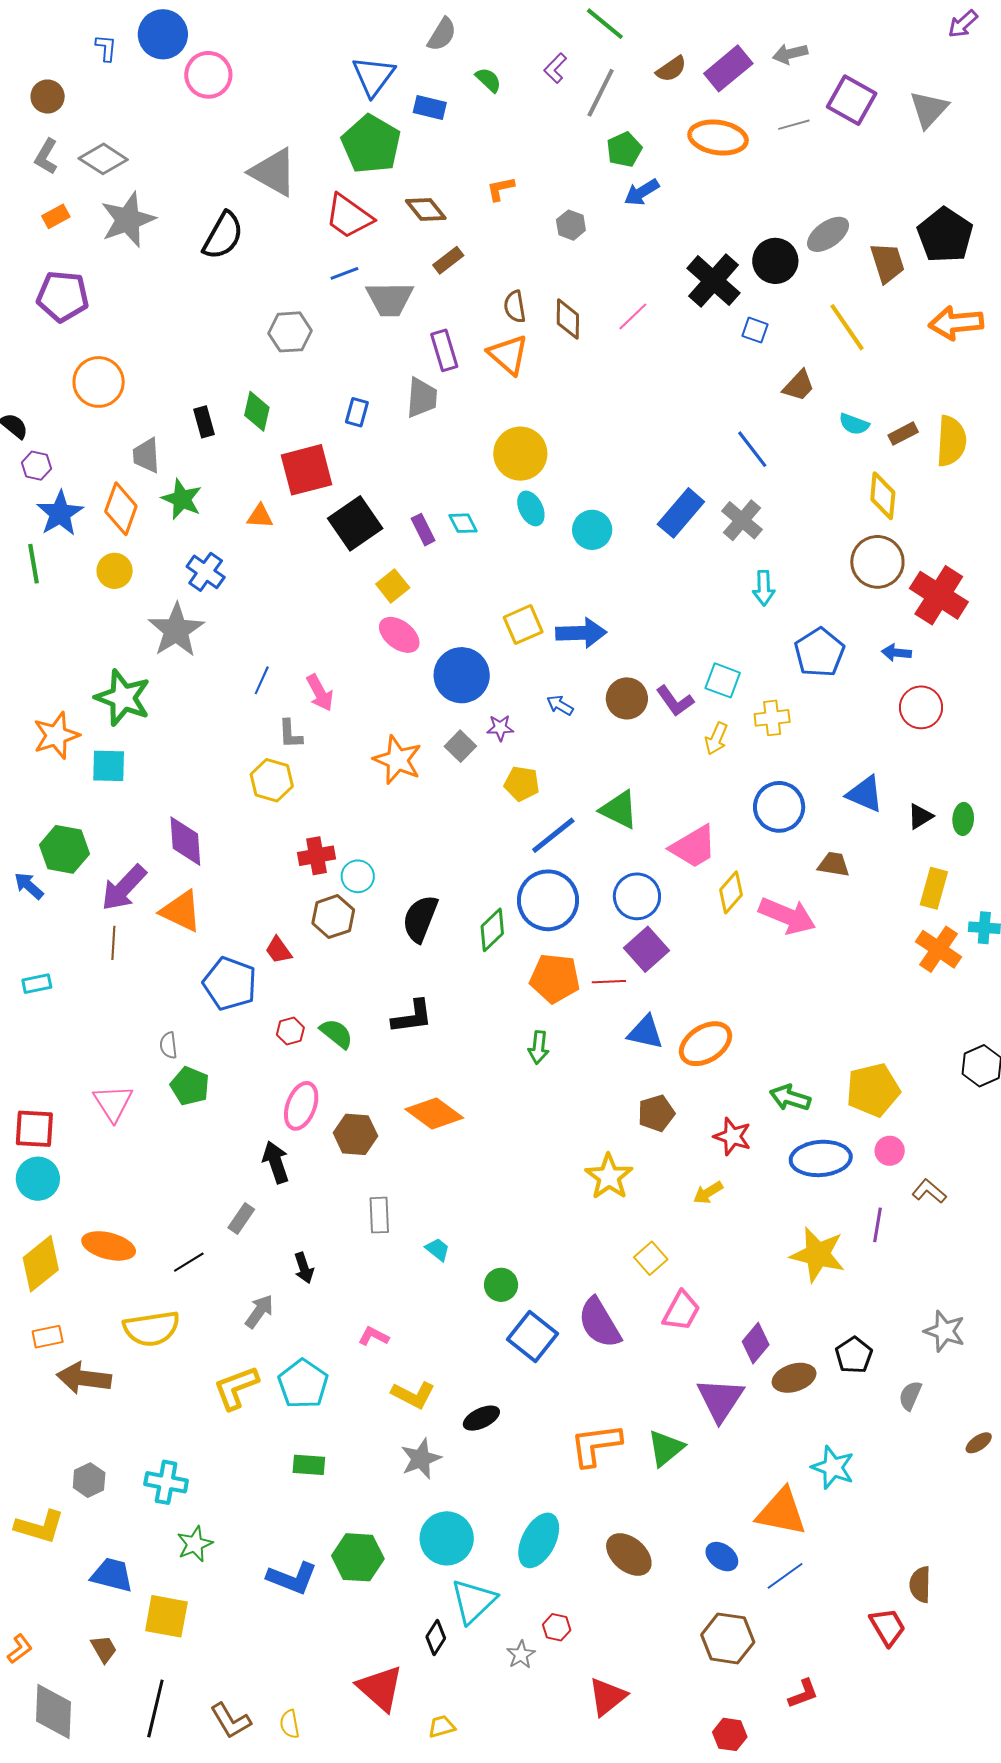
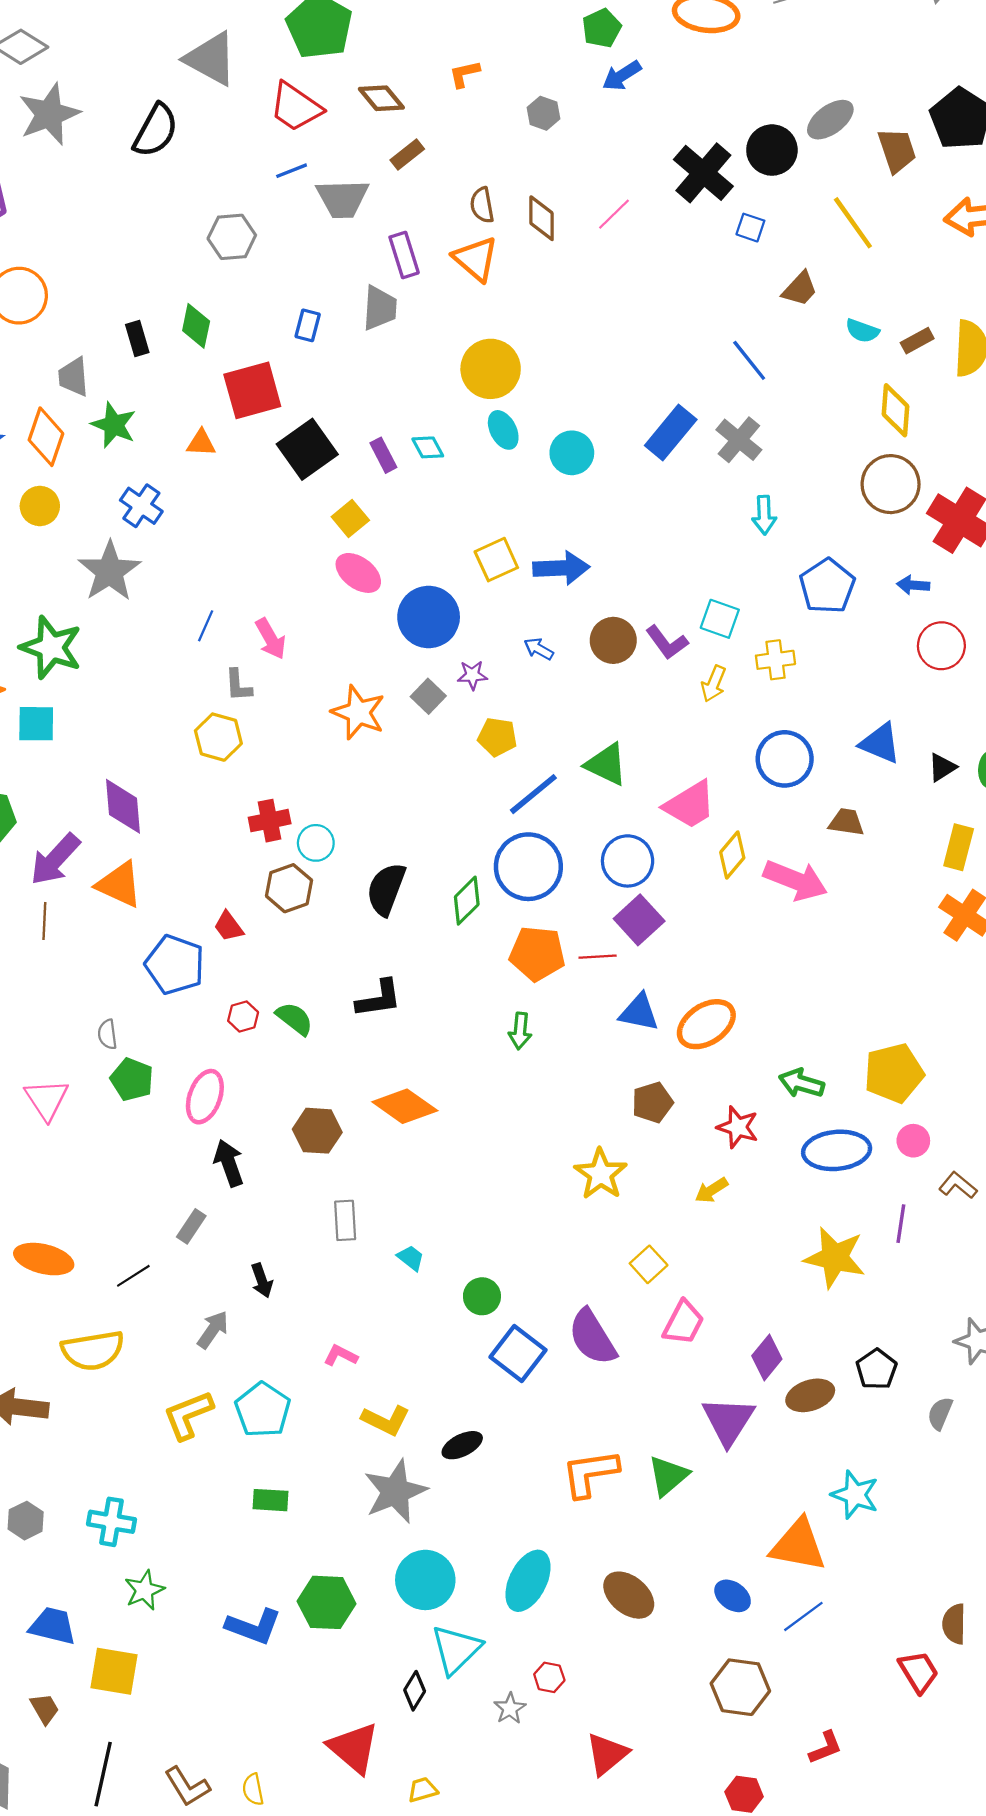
pink ellipse: (301, 1106) -> (205, 1097), moved
gray star: (421, 1459) -> (395, 1491), size x1.4

